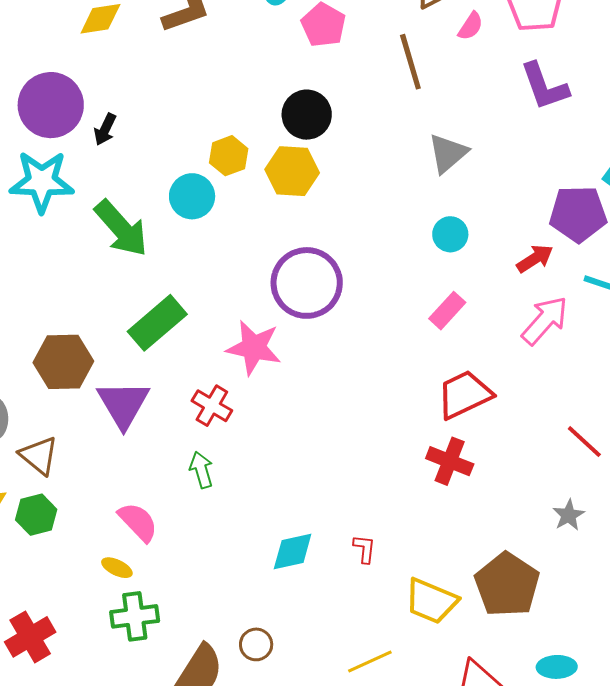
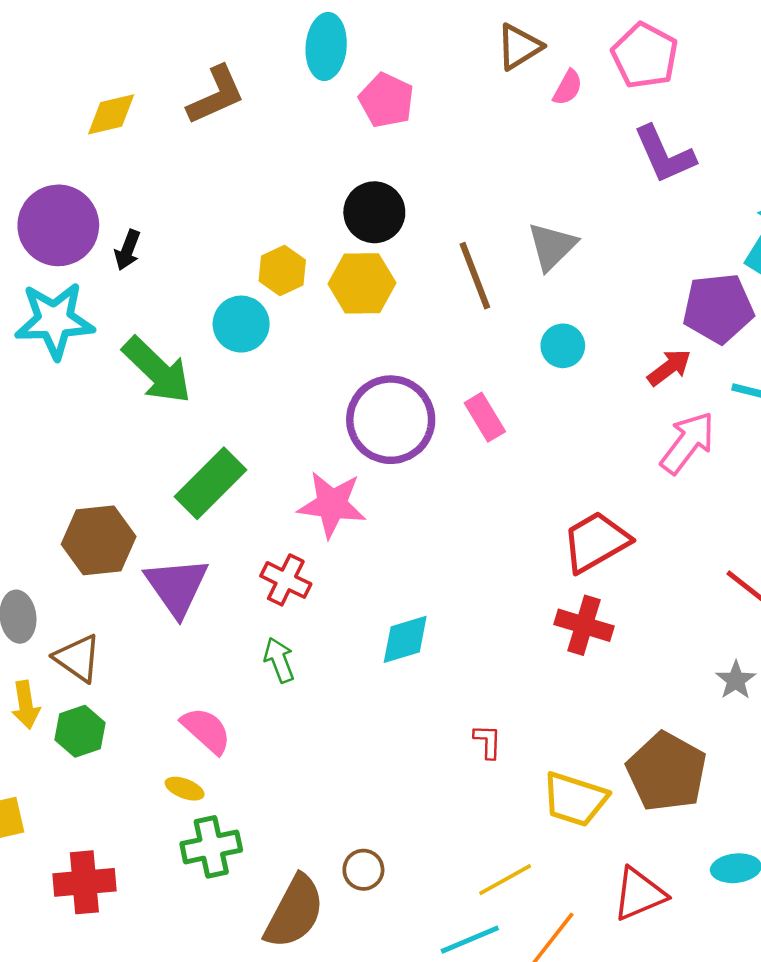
brown line: (410, 62) -> (475, 276), moved
pink rectangle: (447, 311) -> (485, 417), moved, turned -69
cyan diamond: (293, 551) -> (405, 639), moved
red cross: (30, 637) -> (84, 882), turned 30

